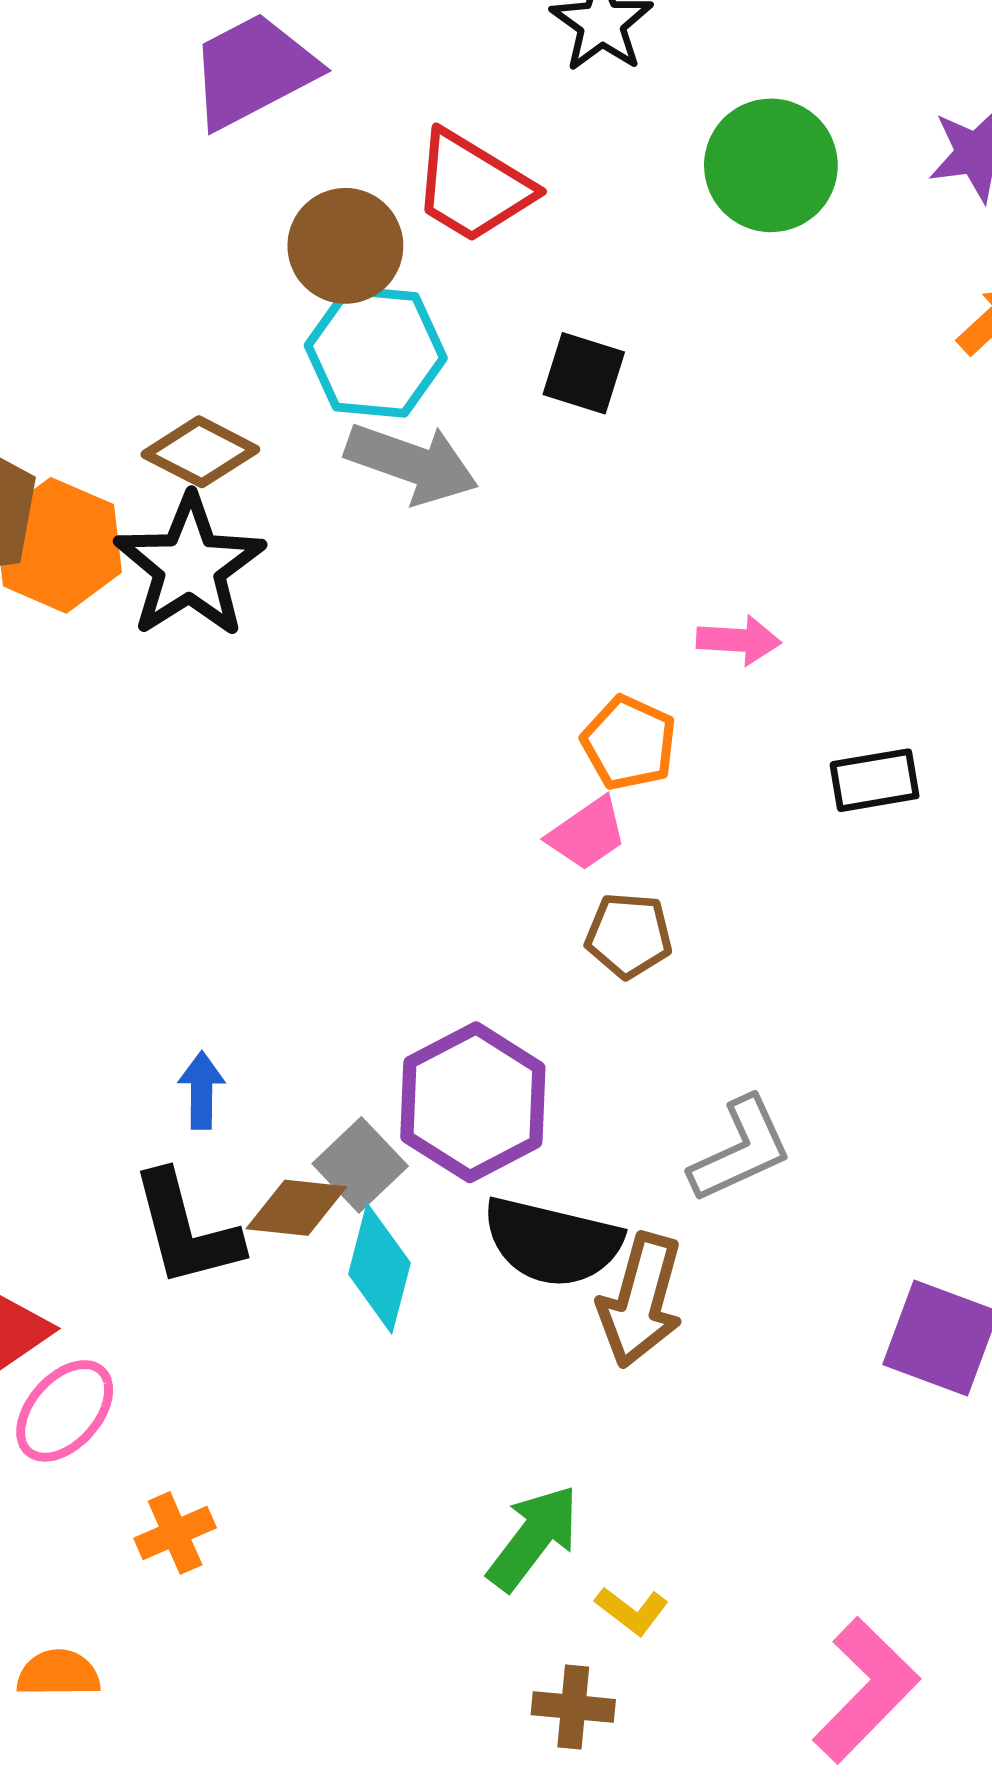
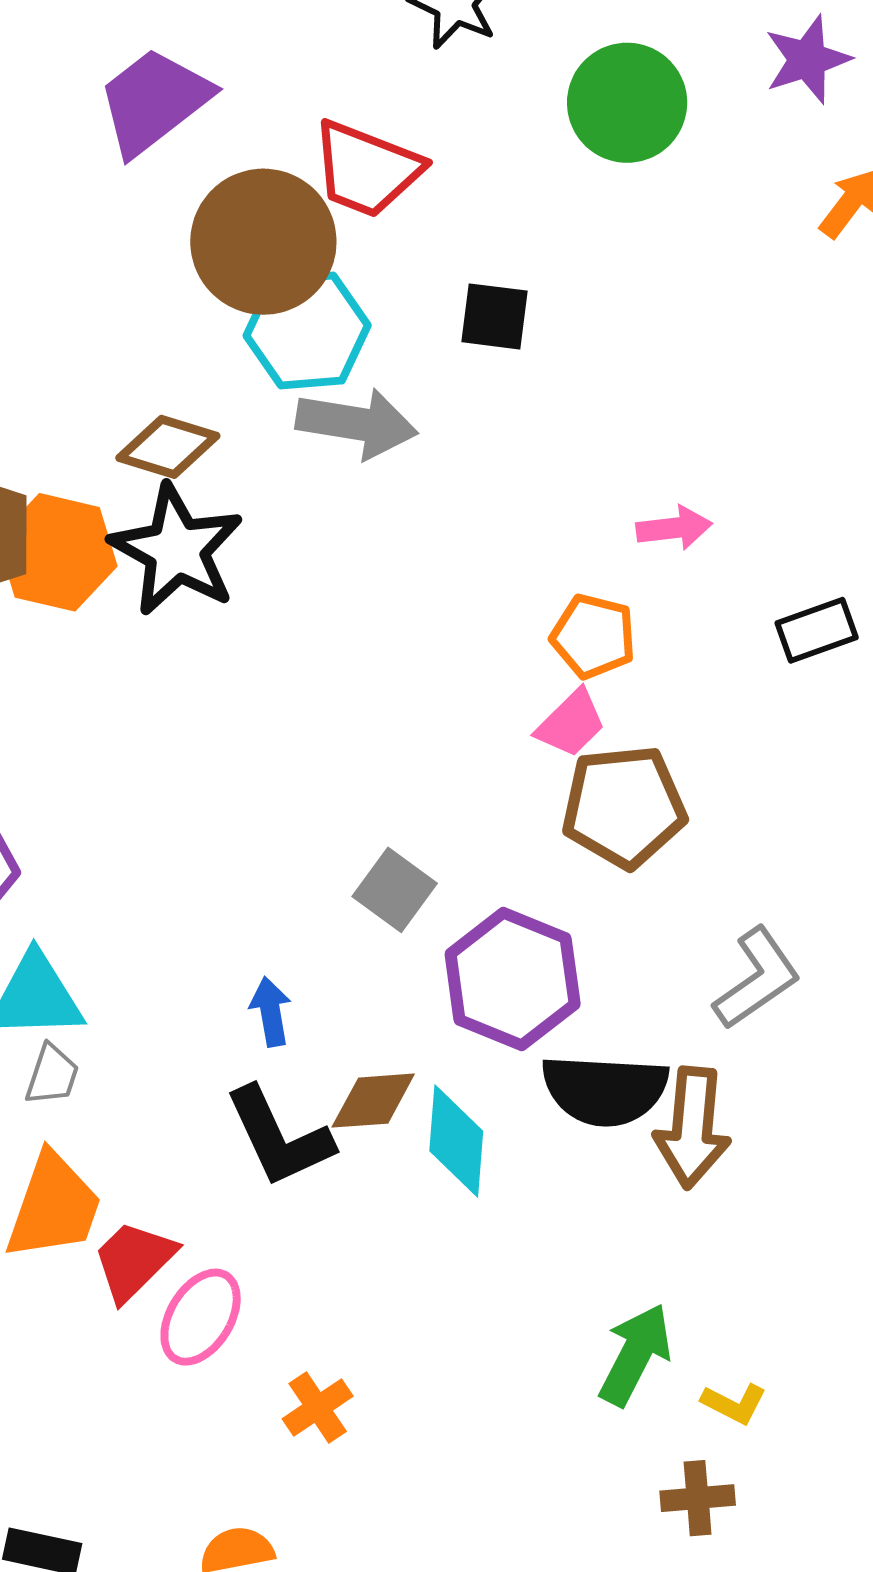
brown circle: (345, 246) -> (263, 242), size x1.4
brown pentagon: (629, 935) -> (624, 807), size x1.6
gray square: (360, 1165) -> (395, 890), moved

